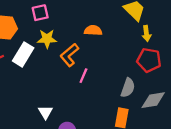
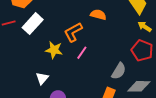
yellow arrow: (147, 33) -> (145, 27), turned 120
yellow star: (47, 39) -> (54, 50), moved

